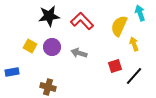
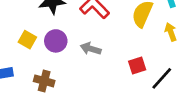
yellow arrow: (134, 44) -> (171, 32), moved
brown cross: (48, 87) -> (44, 81), moved

